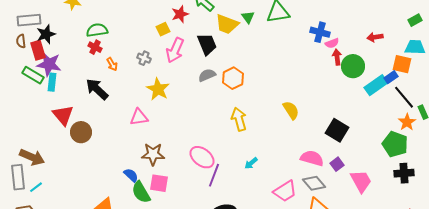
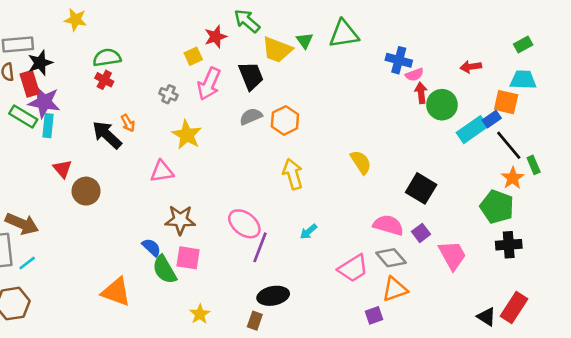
orange arrow: (112, 64) -> (128, 123), moved
red triangle: (63, 115) -> (62, 169), size x0.7

